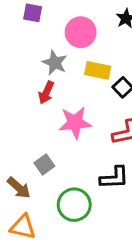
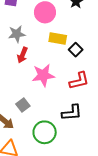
gray star: (55, 63) -> (17, 34), moved, turned -30

